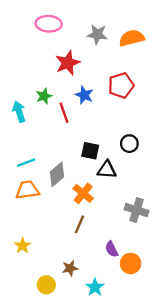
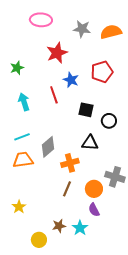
green star: (44, 96) -> (17, 68), moved
cyan arrow: (19, 112) -> (24, 102), moved
black square: (90, 151) -> (86, 110), moved
orange cross: (83, 193) -> (70, 163), turned 36
orange circle: (131, 263) -> (94, 189), moved
cyan star: (95, 287) -> (80, 228), moved

